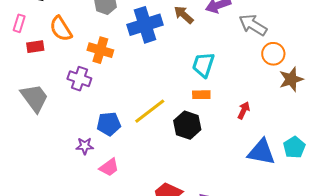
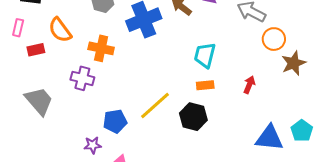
red arrow: (244, 110) -> (249, 85), moved

